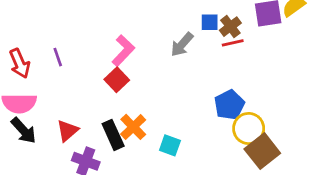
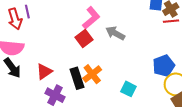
gray arrow: (182, 44) -> (115, 33), moved, turned 72
purple line: (58, 57) -> (27, 12), moved
cyan square: (170, 145) -> (128, 89), moved

